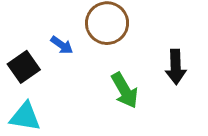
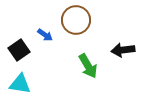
black arrow: (176, 67) -> (123, 50), turned 85

